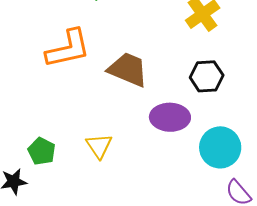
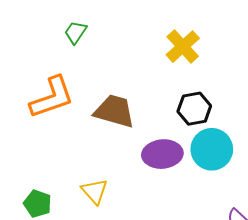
cyan circle: (220, 147) -> (212, 149), moved

